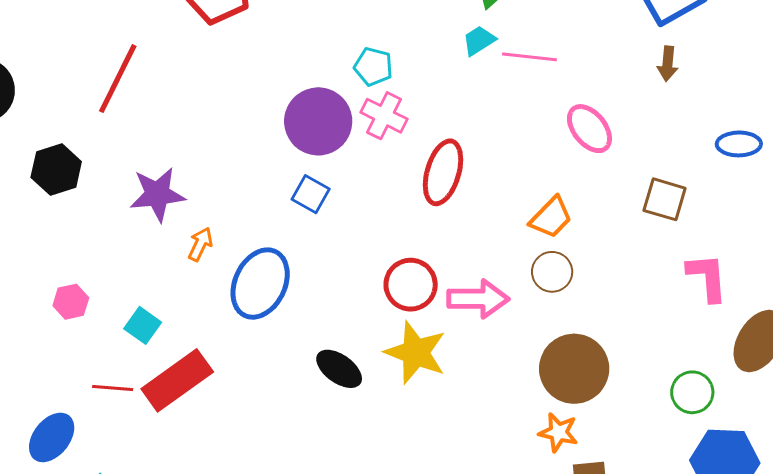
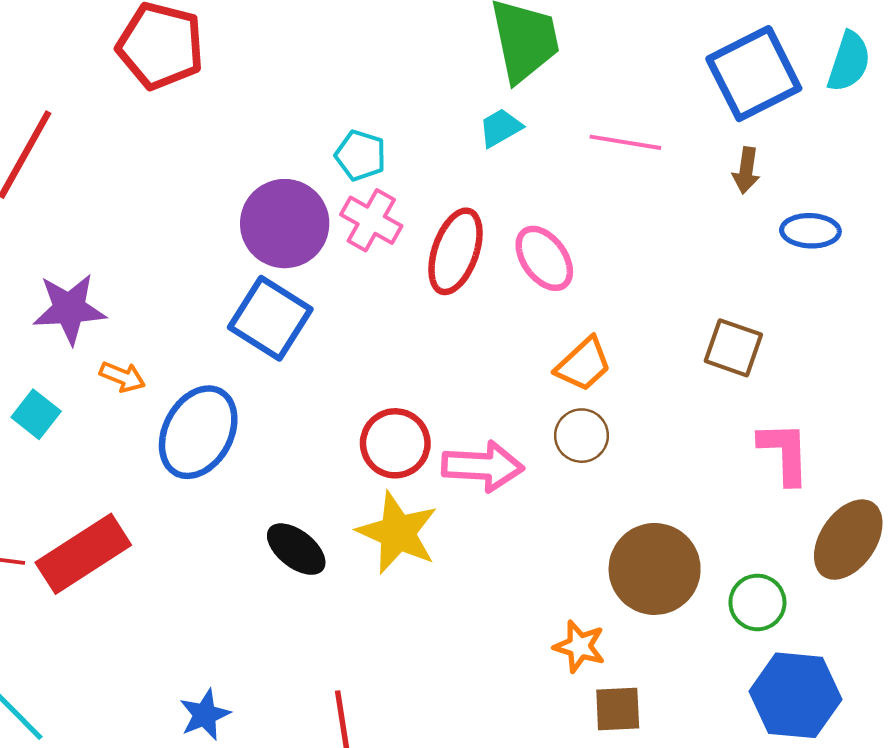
pink line: (529, 57) -> (625, 142), moved
pink ellipse: (589, 129) -> (544, 258), moved
blue ellipse: (739, 144) -> (810, 231), moved
red ellipse: (443, 172) -> (455, 251), moved
blue square: (311, 194) -> (270, 318), size x1.6
orange arrow: (200, 244) -> (122, 377), turned 84
cyan square: (143, 325) -> (36, 414), moved
brown circle: (574, 369) -> (655, 569), moved

